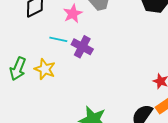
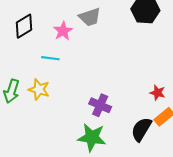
purple cross: (82, 47) -> (100, 105), moved

